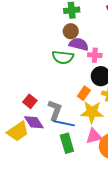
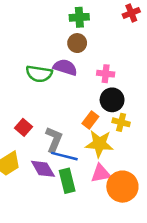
purple semicircle: (79, 44) -> (65, 67), moved
green semicircle: (63, 57) -> (39, 74), moved
purple diamond: (34, 122) -> (43, 169), moved

